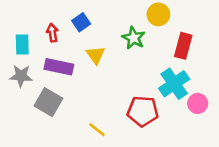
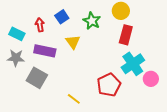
green star: (134, 38) -> (92, 21), moved
cyan rectangle: (22, 45) -> (17, 34), turned -63
red rectangle: (183, 46) -> (126, 35), moved
red pentagon: (143, 111) -> (109, 85), turned -30

